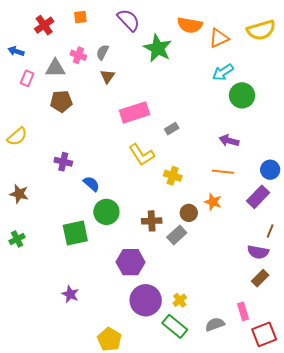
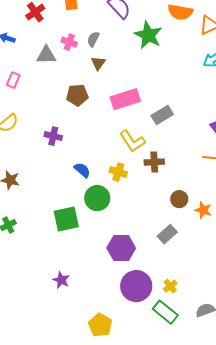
pink rectangle: (27, 78) -> (13, 80), moved
brown pentagon: (61, 101) -> (77, 95), moved
gray rectangle: (172, 129) -> (162, 115), size x1.5
purple cross: (63, 162) -> (53, 136), moved
yellow cross: (173, 176) -> (118, 172), moved
orange star: (213, 202) -> (203, 210), moved
brown cross: (152, 221) -> (154, 162), moved
gray rectangle: (177, 235) -> (167, 234), moved

